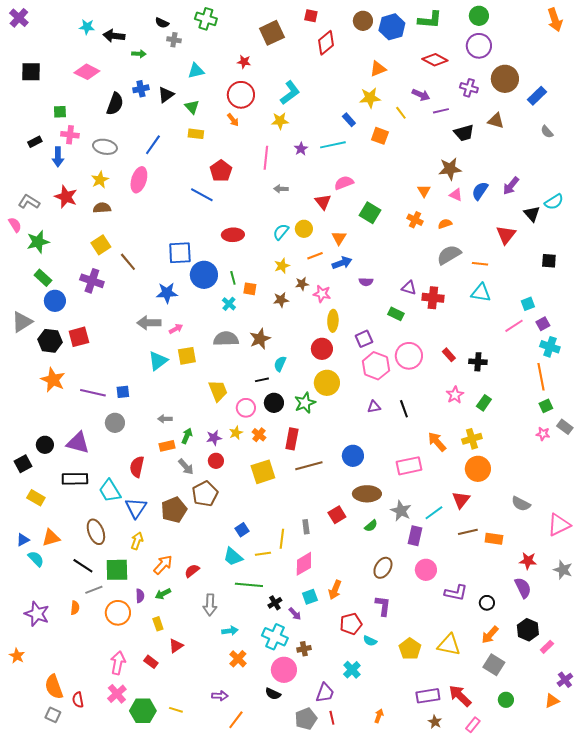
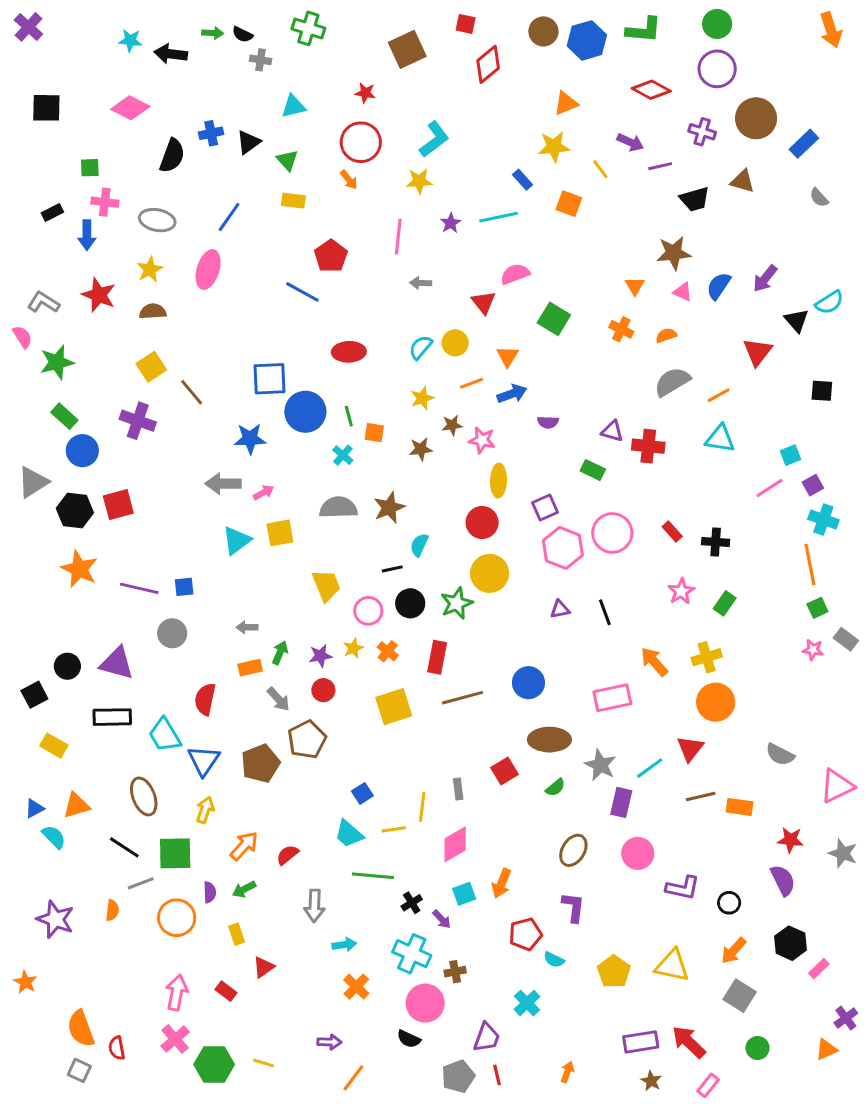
green arrow: (139, 54) -> (213, 33), moved
orange line: (480, 264) -> (719, 395), turned -35

